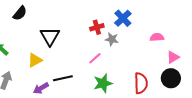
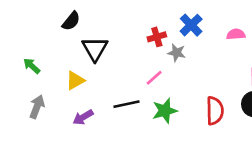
black semicircle: (20, 13) -> (71, 21), moved
pink semicircle: (157, 37) -> (236, 34), moved
black line: (63, 78) -> (127, 104), moved

